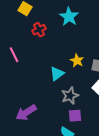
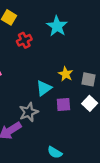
gray star: (70, 96) -> (29, 112), moved
purple square: (75, 116) -> (63, 105), moved

